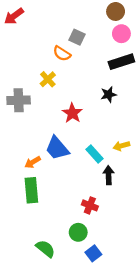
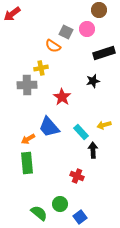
pink circle: (121, 34) -> (87, 29), moved
yellow cross: (48, 79) -> (41, 68), turned 32
gray cross: (19, 100) -> (27, 85), moved
green circle: (78, 232) -> (60, 204), moved

